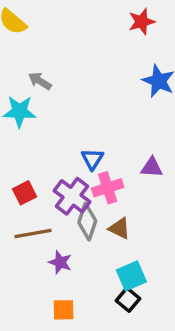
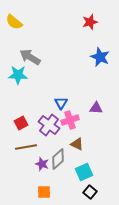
gray arrow: (40, 81) -> (30, 57), size x1.5
gray diamond: (87, 222) -> (58, 159), moved, turned 30
black square: (128, 300) -> (90, 192), moved

